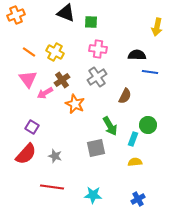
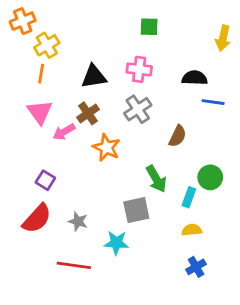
black triangle: (66, 13) -> (94, 76), moved, turned -30
green square: (91, 22) -> (149, 27), moved
orange line: (29, 52) -> (41, 74), turned 64
yellow cross: (55, 52) -> (47, 45), moved, turned 30
cyan star: (93, 195) -> (116, 243), moved
blue cross: (138, 199) -> (196, 267), moved

